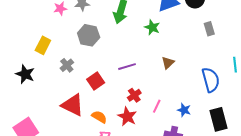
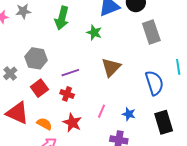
gray rectangle: (209, 29) -> (151, 32), size x1.6
gray hexagon: (89, 35) -> (36, 58), moved
brown triangle: (168, 63) -> (111, 67), size x1.5
red cross: (134, 95) -> (67, 94), moved, turned -32

